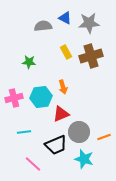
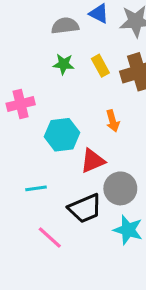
green star: (29, 62) -> (64, 64), moved
orange arrow: (63, 87) -> (113, 121), moved
pink cross: (14, 98) -> (21, 104), moved

